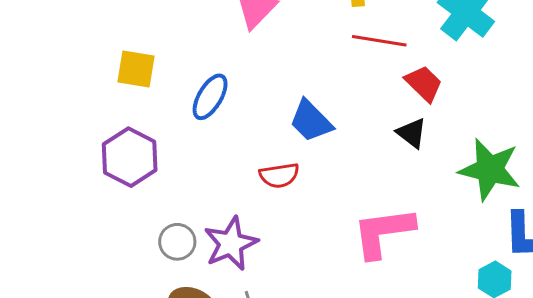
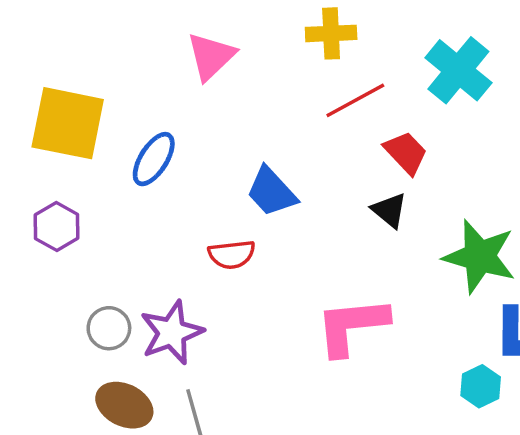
red line: (379, 41) -> (355, 100), turned -40
yellow square: (136, 69) -> (68, 123), size x1.6
purple hexagon: (130, 157) -> (57, 227), size x0.7

